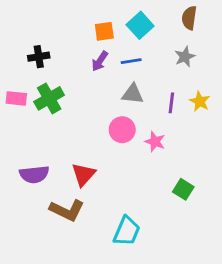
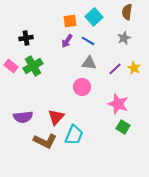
blue line: (131, 61) -> (88, 41), turned 40
pink rectangle: (16, 98) -> (11, 66), turned 32
purple line: (171, 103) -> (115, 69), turned 40
pink star: (155, 142) -> (118, 104), moved, size x1.5
cyan trapezoid: (127, 231) -> (74, 135), moved

